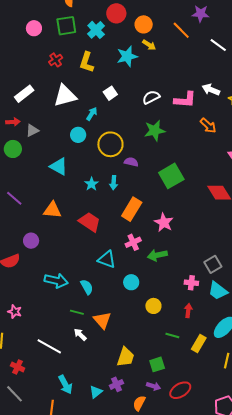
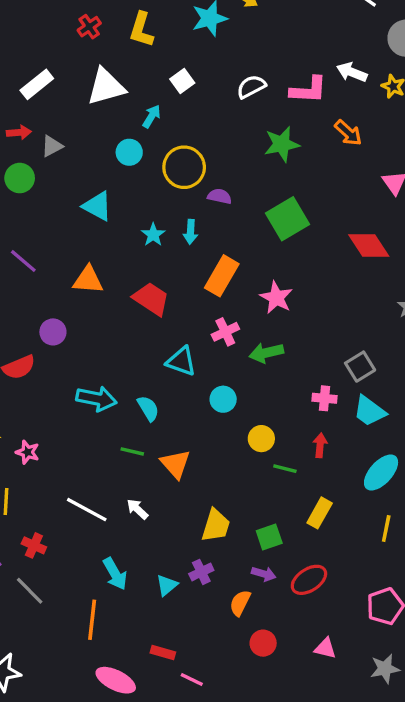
green star: (155, 131) -> (282, 144), moved
white arrow: (80, 335) -> (137, 509), moved
green line: (172, 335) -> (285, 469), moved
yellow rectangle: (199, 343) -> (320, 513), moved

